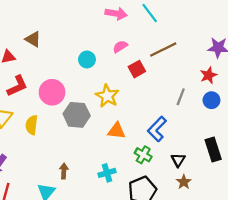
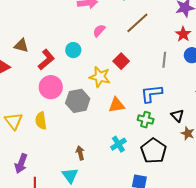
red square: (137, 69) -> (121, 61), moved
red L-shape: (17, 86) -> (46, 59), moved
blue L-shape: (157, 129) -> (151, 94), turned 55

